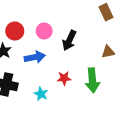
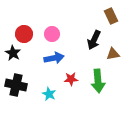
black arrow: (69, 40) -> (94, 40), moved
blue arrow: (35, 57) -> (54, 58), moved

